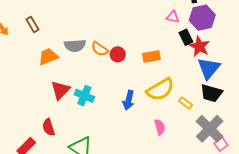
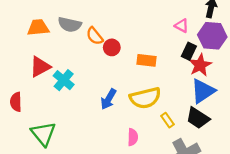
black rectangle: (186, 37) -> (189, 51), turned 35

